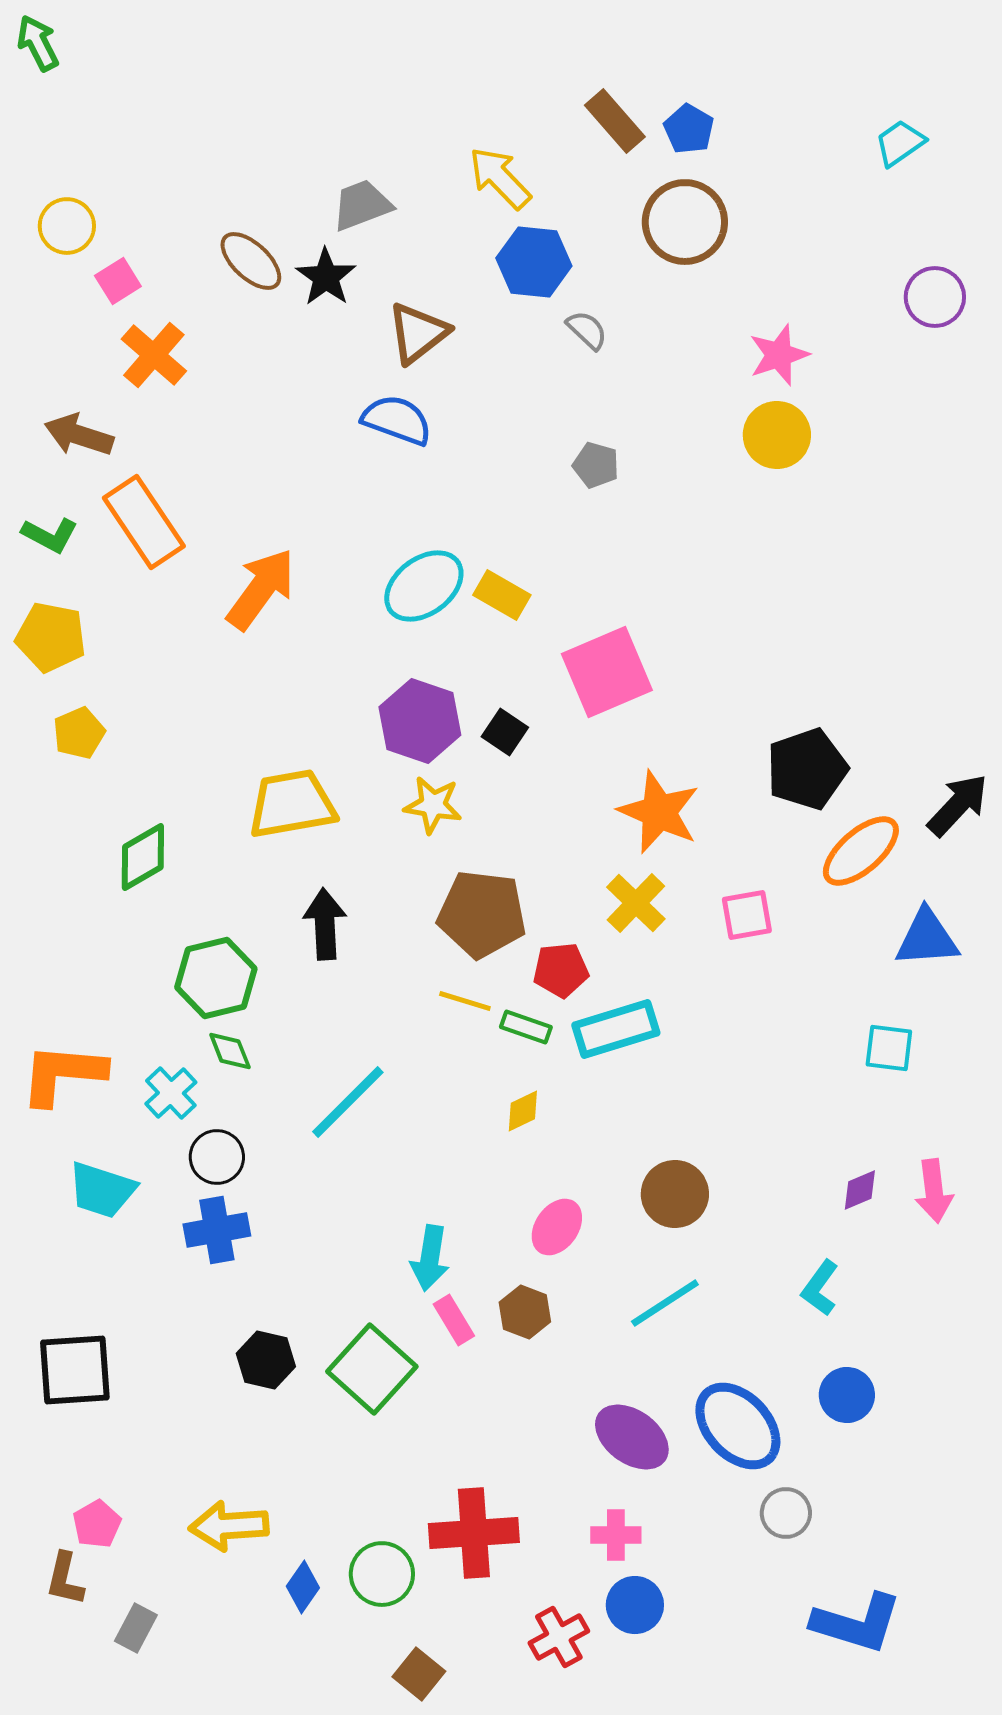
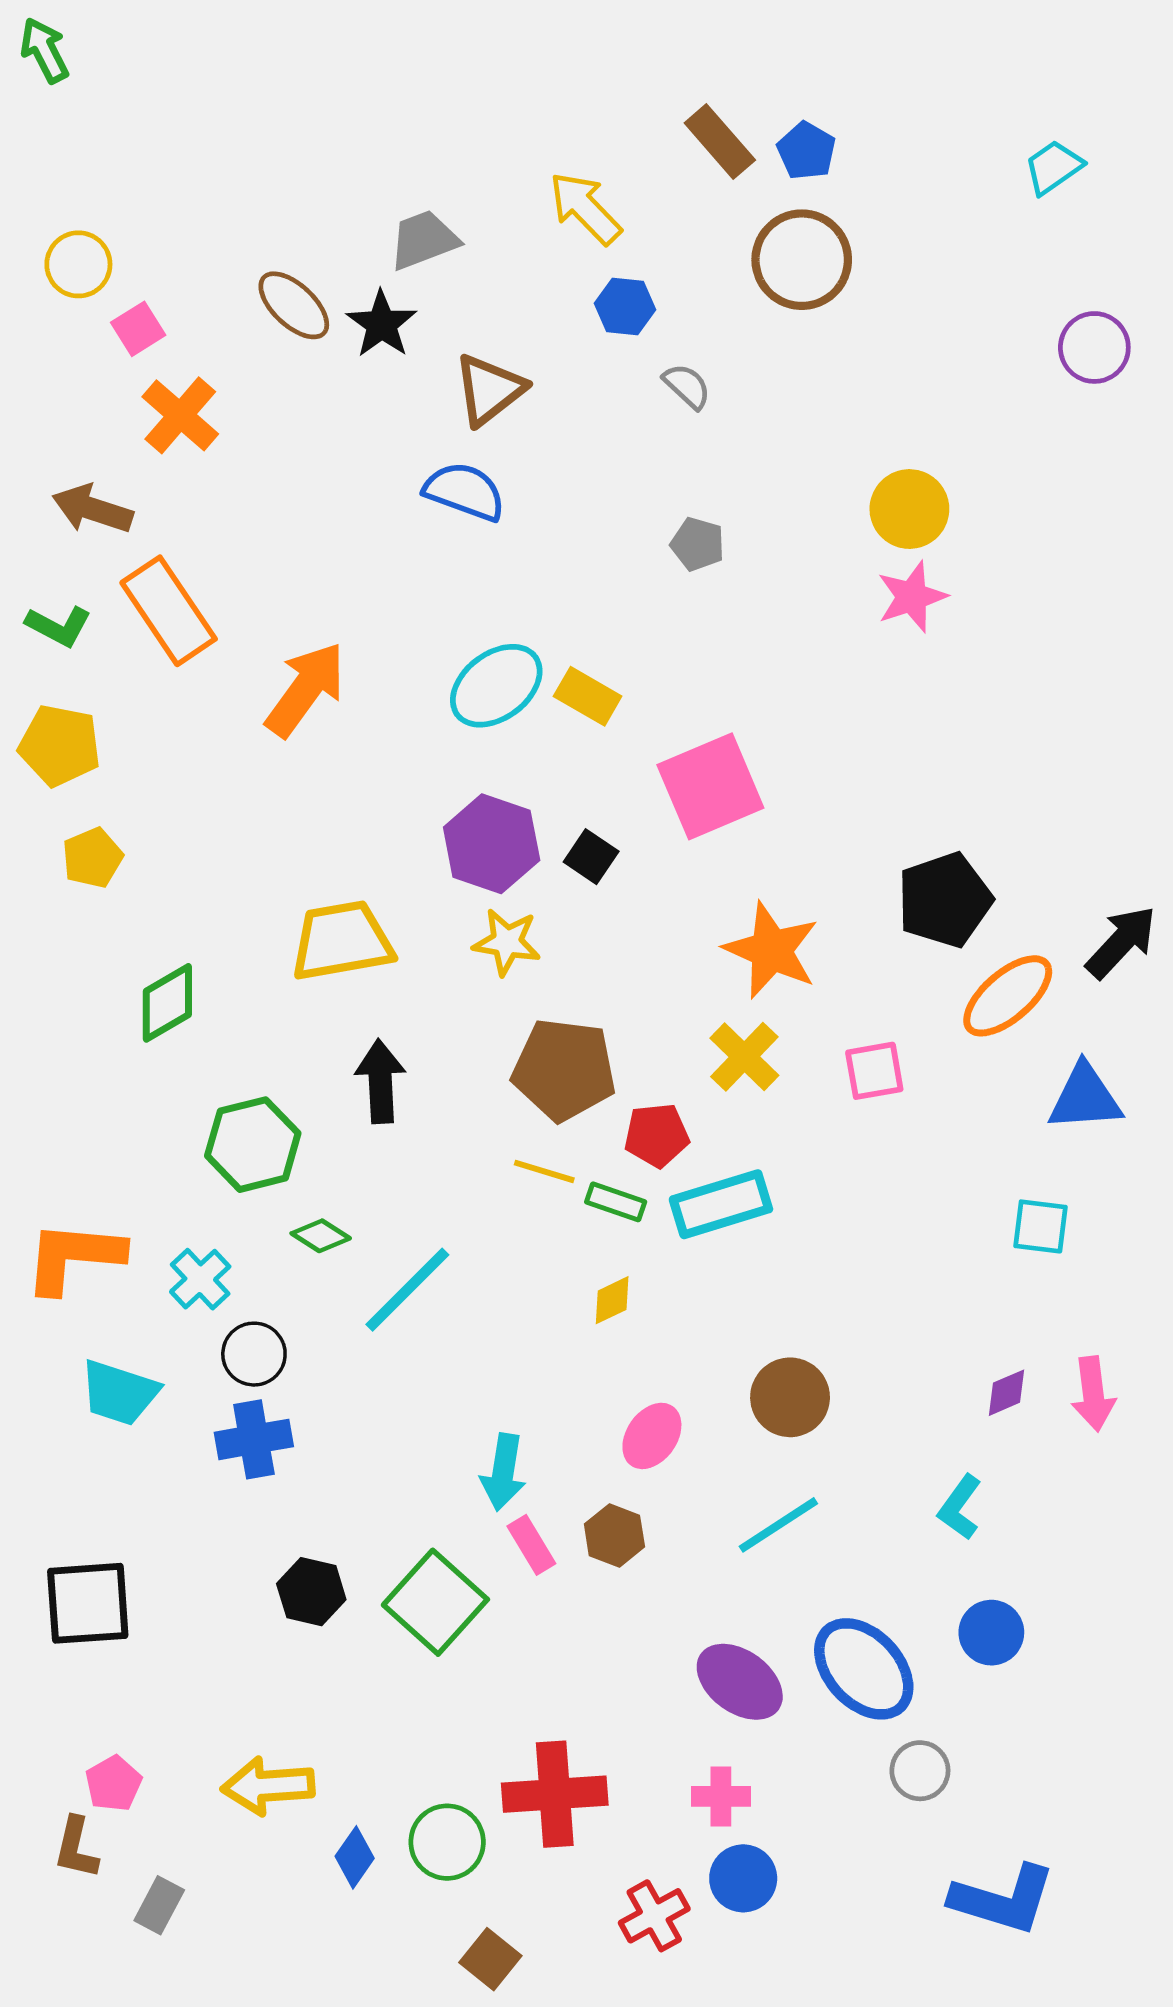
blue hexagon: (534, 262) -> (625, 307), size x0.7
pink star: (779, 355) -> (912, 597), moved
green diamond: (230, 1051) -> (321, 1236), moved, turned -36

